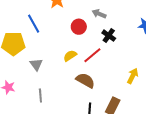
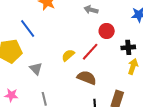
red circle: (79, 27) -> (107, 31), moved
black cross: (109, 36) -> (128, 47), moved, turned -32

